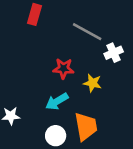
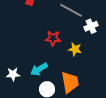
cyan arrow: (57, 101) -> (39, 69), moved

